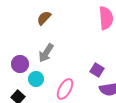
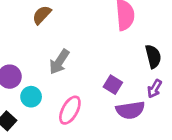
gray arrow: (46, 53) -> (59, 62), moved

